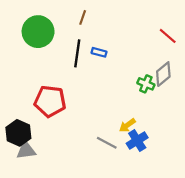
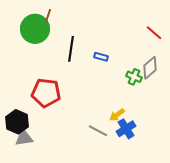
brown line: (83, 17) -> (48, 16), moved
blue rectangle: (99, 52) -> (101, 57), moved

